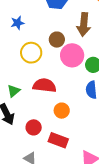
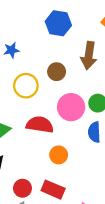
pink circle: (72, 55) -> (71, 107), moved
red circle: (34, 127) -> (22, 188), moved

